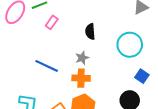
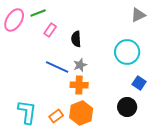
black semicircle: (90, 32) -> (76, 39), moved
blue line: (47, 66) -> (57, 67), moved

